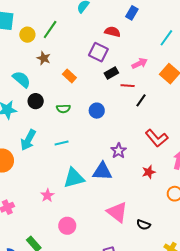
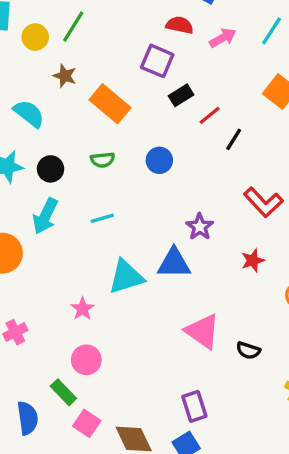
pink arrow: (140, 63) -> (223, 38), moved
orange rectangle: (69, 76) -> (110, 104), size x1.6
red line: (128, 86) -> (210, 115), turned -40
black circle: (36, 101) -> (51, 169), moved
pink circle: (67, 226) -> (86, 360), moved

